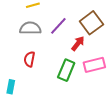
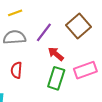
red arrow: (78, 43) -> (56, 54), moved, turned -84

